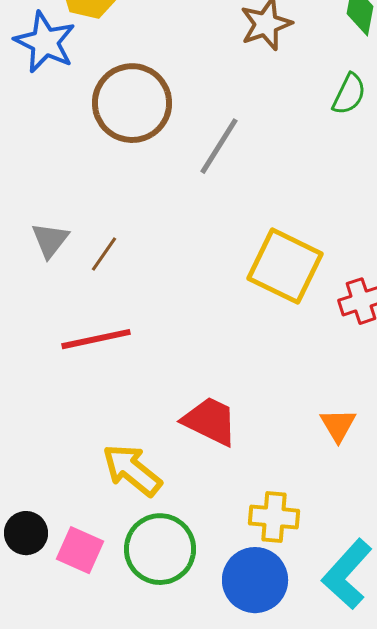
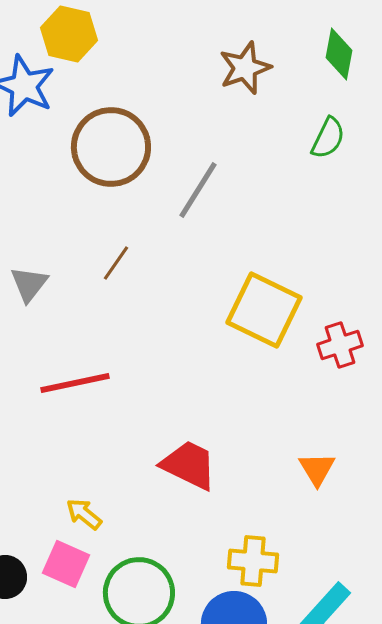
brown line: (104, 254) -> (116, 263), moved
yellow arrow: (132, 470) -> (84, 514), moved, size x0.6
pink square: (80, 550) -> (66, 564), moved

